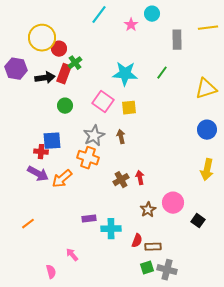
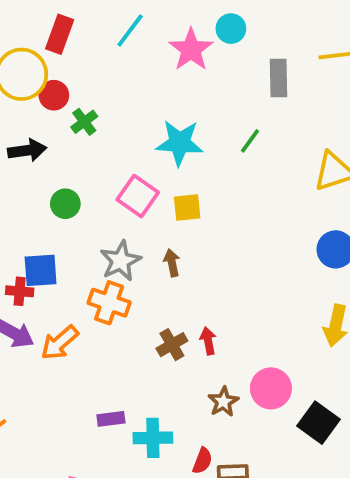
pink star: (131, 25) -> (191, 50), size x1.6
red rectangle: (64, 74) -> (60, 34), moved
black square: (198, 221) -> (319, 423), size x1.5

